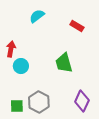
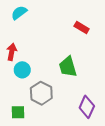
cyan semicircle: (37, 16) -> (19, 13), moved
gray hexagon: (39, 102) -> (41, 93), moved

